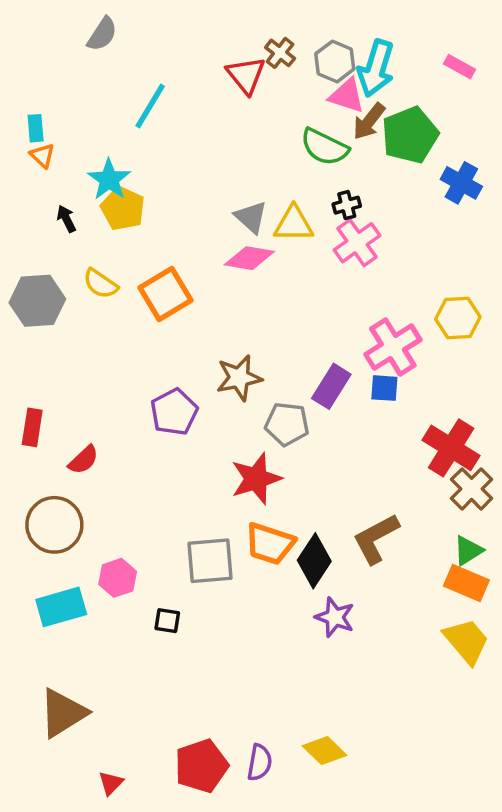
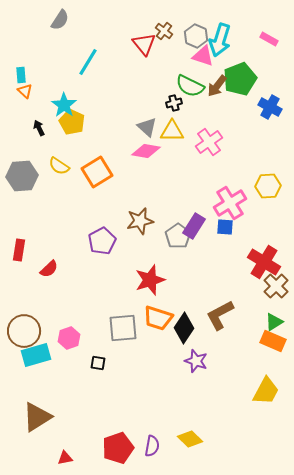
brown arrow: (369, 121) -> (217, 86), moved
black cross: (347, 205) -> (174, 103), moved
gray pentagon: (287, 424) -> (178, 236), moved, turned 30
brown circle: (54, 525) -> (24, 331), moved
yellow trapezoid: (466, 641) -> (266, 391), moved, turned 68
red triangle: (111, 783) -> (65, 458), turned 35

